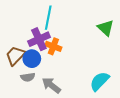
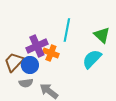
cyan line: (48, 18) -> (67, 30), moved
cyan semicircle: (100, 81) -> (92, 59), moved

